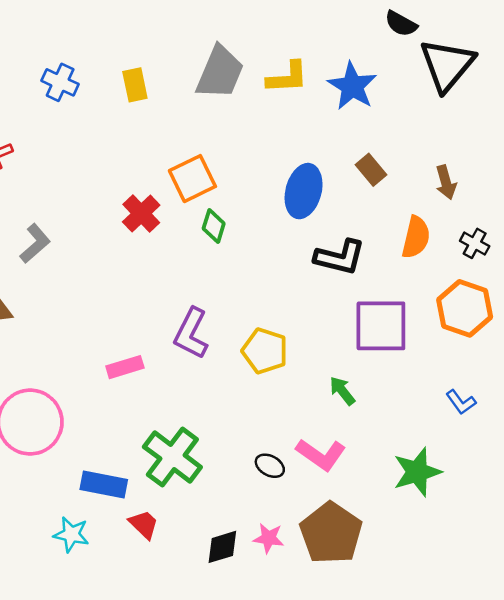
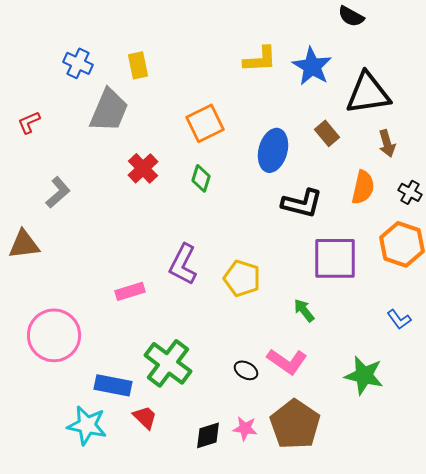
black triangle: (447, 65) -> (368, 93), moved, turned 42
gray trapezoid: (220, 72) -> (109, 110), moved
orange square: (192, 179) -> (205, 123), moved
green star: (417, 472) -> (364, 375), turned 30
cyan star: (71, 534) -> (87, 425), size x1.4

